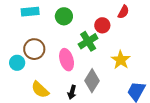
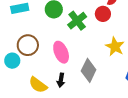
red circle: (102, 25) -> (103, 14), moved
green cross: (88, 41) -> (77, 21), moved
black arrow: (72, 92) -> (61, 80), moved

